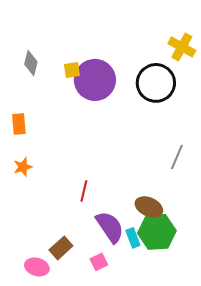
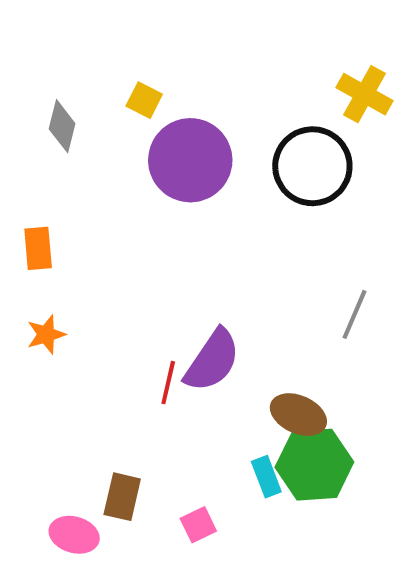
yellow square: (72, 70) -> (144, 100), moved, turned 36
purple semicircle: (110, 227) -> (212, 361), moved, turned 68
brown rectangle: (61, 248) -> (122, 497), turned -35

